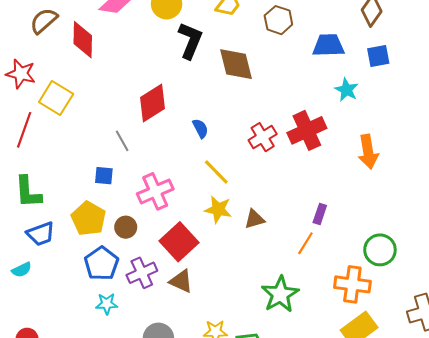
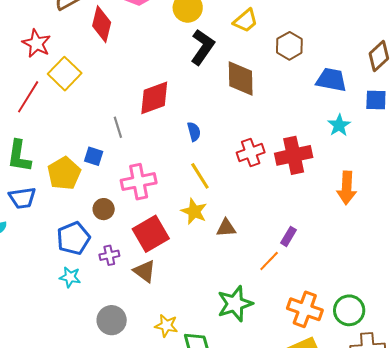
yellow pentagon: (89, 219) -> (64, 173), moved
green circle: (380, 250) -> (349, 310), moved
purple cross: (142, 273) -> (109, 255), size x0.7

